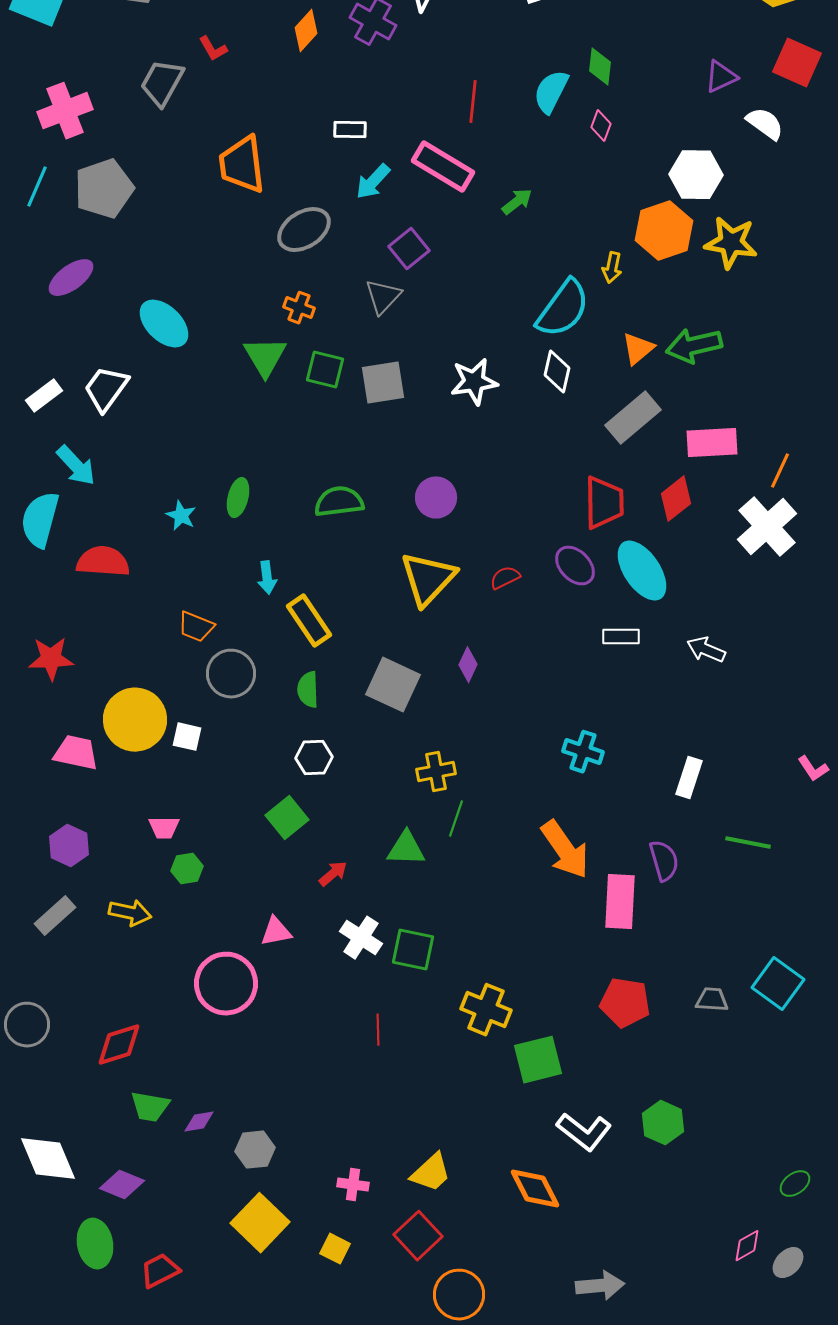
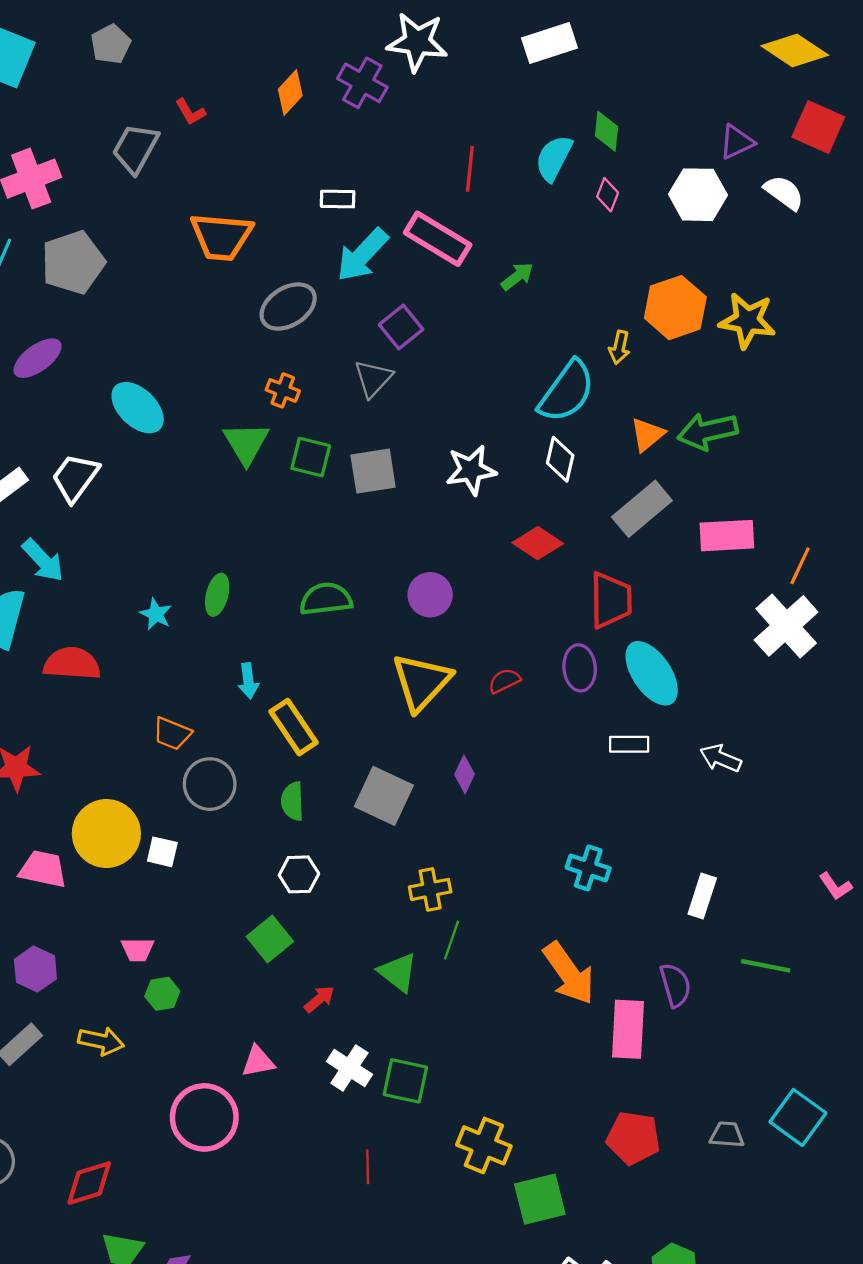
orange trapezoid: (242, 165) -> (221, 237), turned -78
white hexagon: (696, 175) -> (698, 195), moved
cyan arrow: (373, 182) -> (362, 255), size x1.4
red diamond: (676, 499) -> (538, 543), moved, turned 72
purple ellipse: (575, 566) -> (580, 668), turned 39
green triangle: (406, 849) -> (398, 972), turned 36

